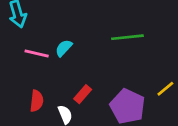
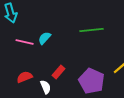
red semicircle: (37, 101) -> (25, 77), turned -119

